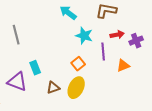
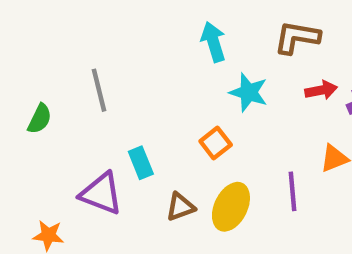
cyan arrow: (68, 13) -> (213, 42), turned 36
purple line: (103, 52) -> (293, 191), moved
orange square: (78, 64) -> (216, 143), moved

